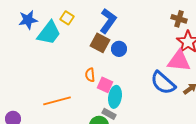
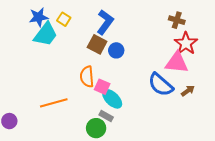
blue star: (28, 20) -> (39, 17), moved
orange semicircle: (90, 75) -> (87, 77), size x1.5
cyan ellipse: (115, 97) -> (112, 99), turned -55

